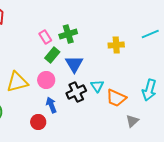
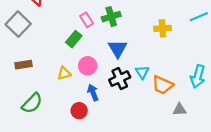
green rectangle: (52, 55) -> (74, 39), moved
yellow triangle: (17, 82) -> (64, 73), moved, size x0.6
gray triangle: (132, 121) -> (180, 110), turned 40

